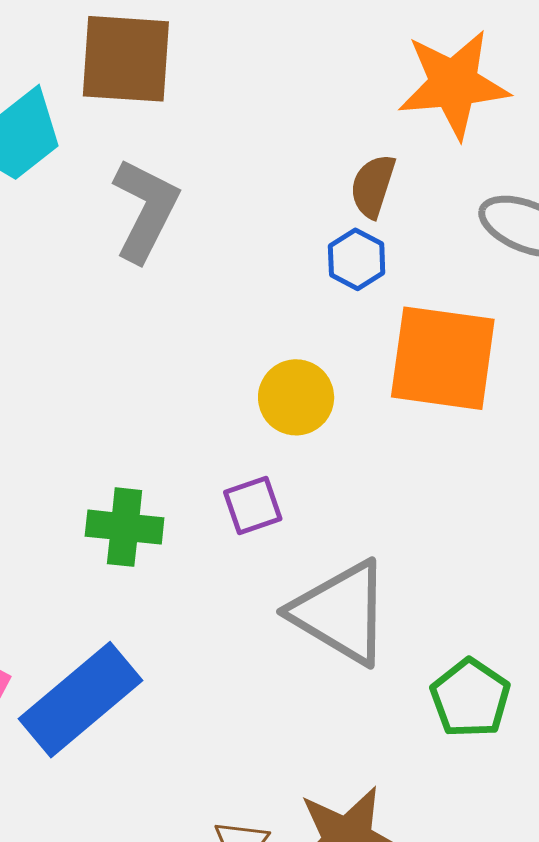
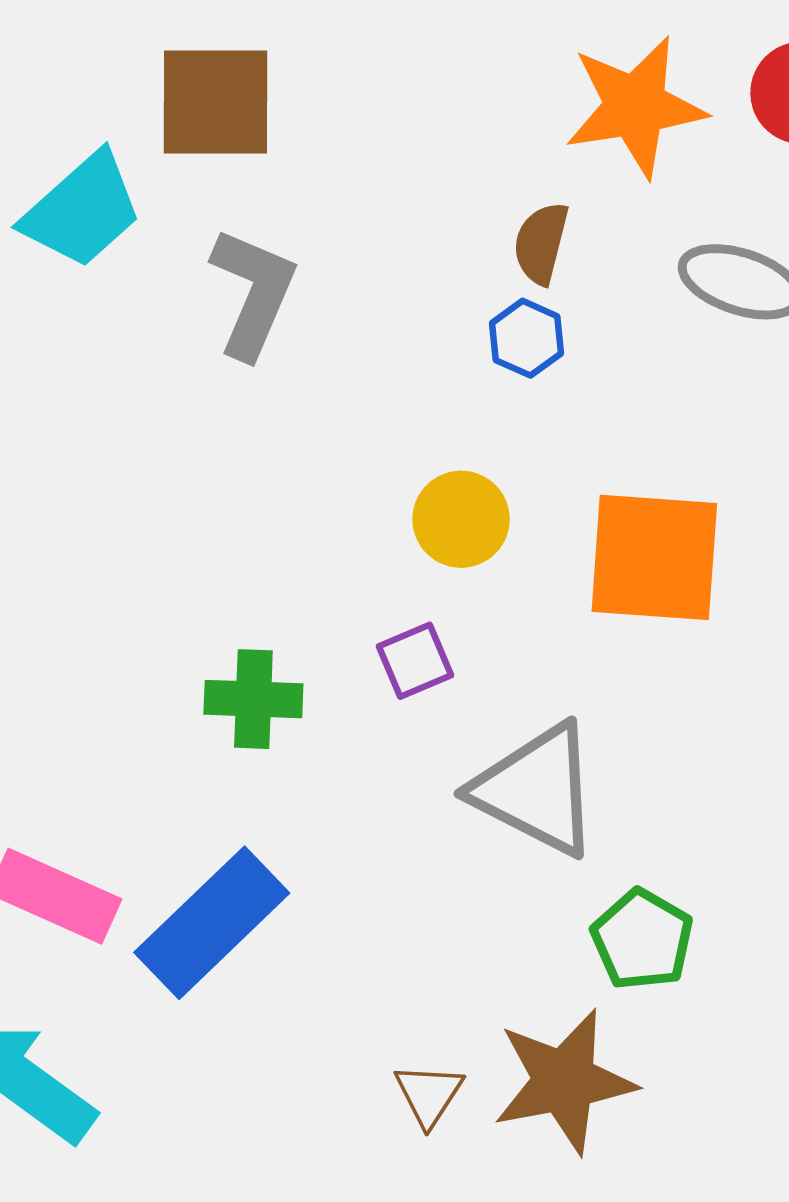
orange square: (443, 358) -> (654, 557), moved
green pentagon: (470, 698) -> (642, 940), moved

